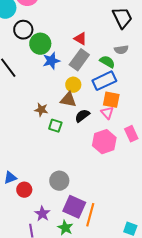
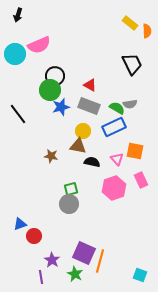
black circle: (23, 30) -> (55, 76), moved
gray semicircle: (121, 50) -> (130, 104), moved
gray rectangle: (79, 60) -> (89, 106), turned 75
orange square: (111, 100) -> (135, 151), moved
black semicircle: (82, 116) -> (92, 162), turned 49
green square: (55, 126) -> (71, 189), moved, turned -32
gray circle: (59, 181) -> (69, 204), moved

